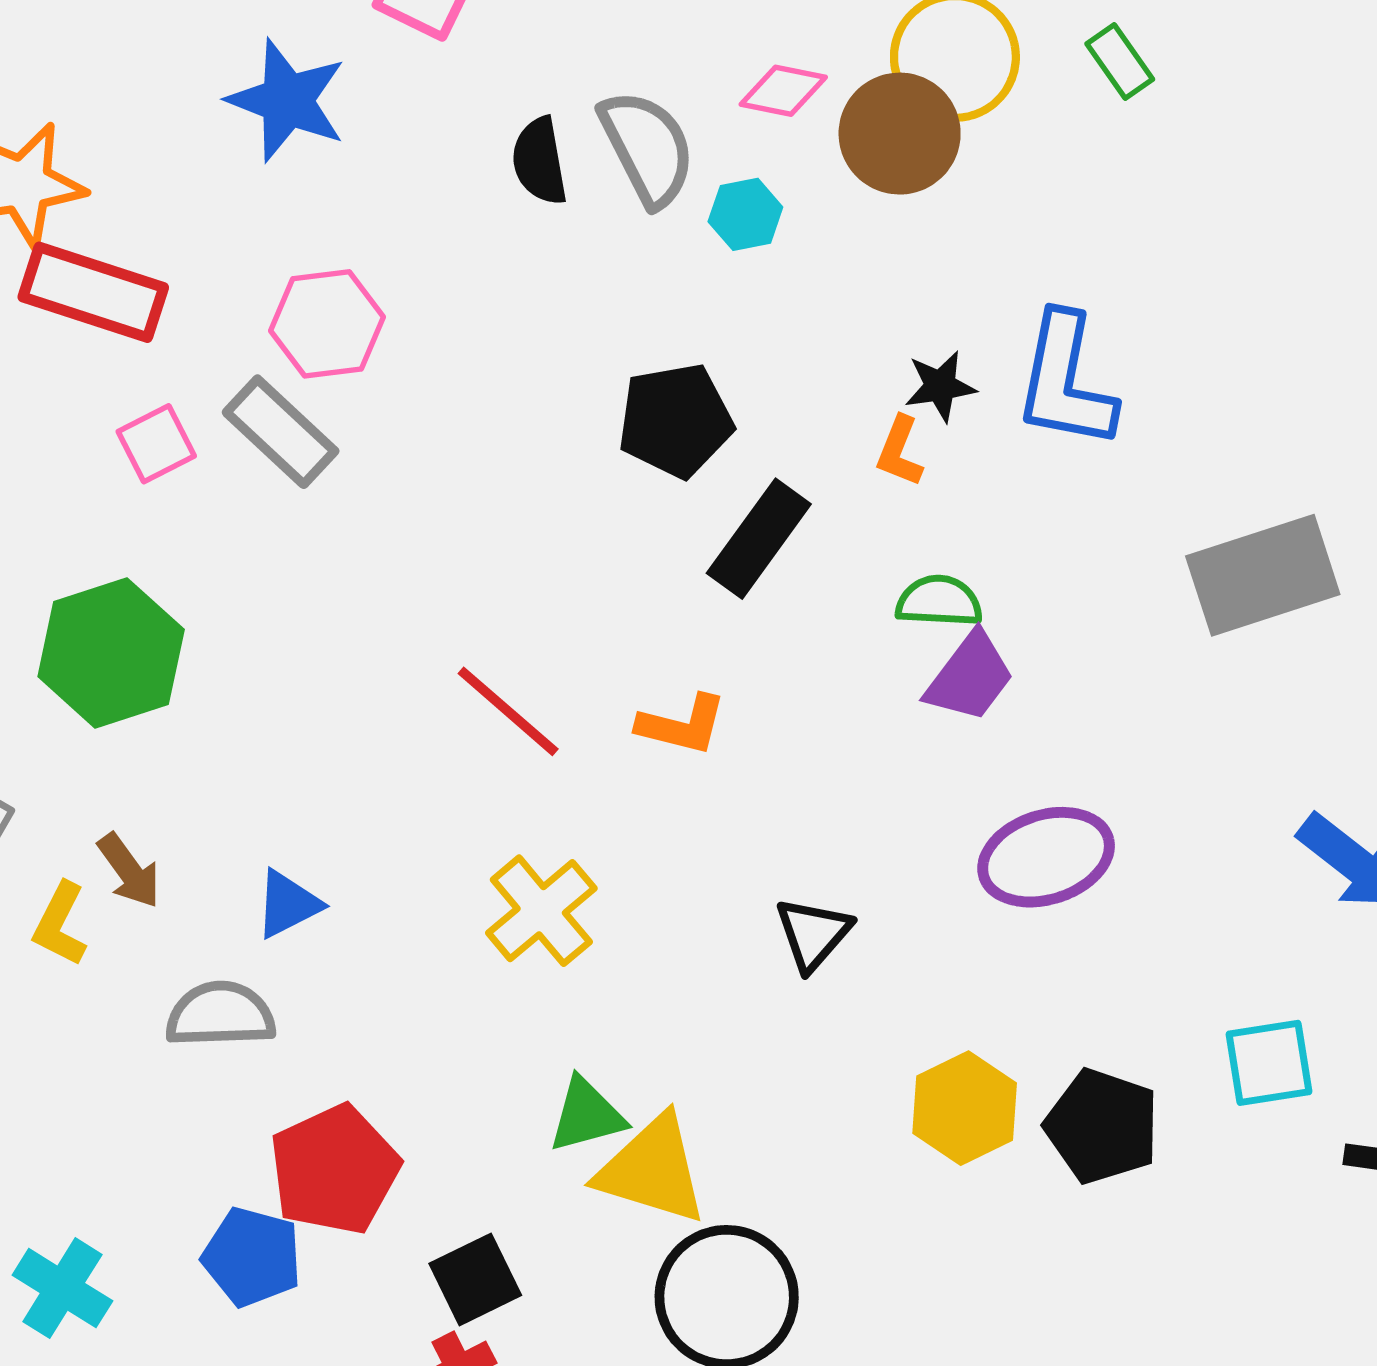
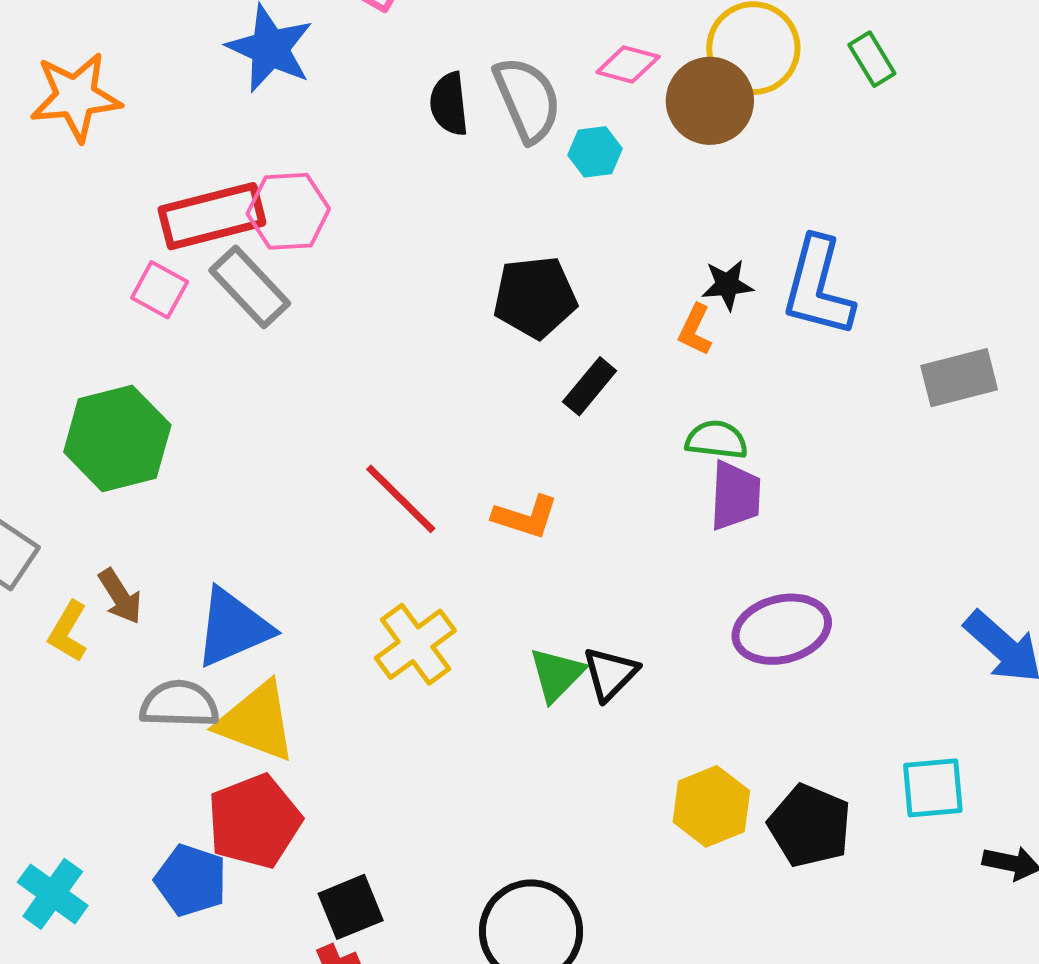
red rectangle: (93, 292) -> (212, 216), moved, turned -36
pink square: (156, 444) -> (160, 290), turned -38
black rectangle: (759, 539) -> (590, 386), size x0.7
gray rectangle: (1263, 575) -> (959, 378), moved, size x0.7
purple trapezoid: (970, 677) -> (735, 496), turned -38
blue triangle: (288, 904) -> (233, 628), size x1.6
green triangle: (587, 1115) -> (557, 674), moved, turned -34
yellow triangle: (652, 1170) -> (257, 722), moved

